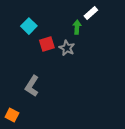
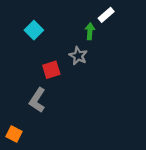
red square: (47, 44) -> (51, 70), moved

